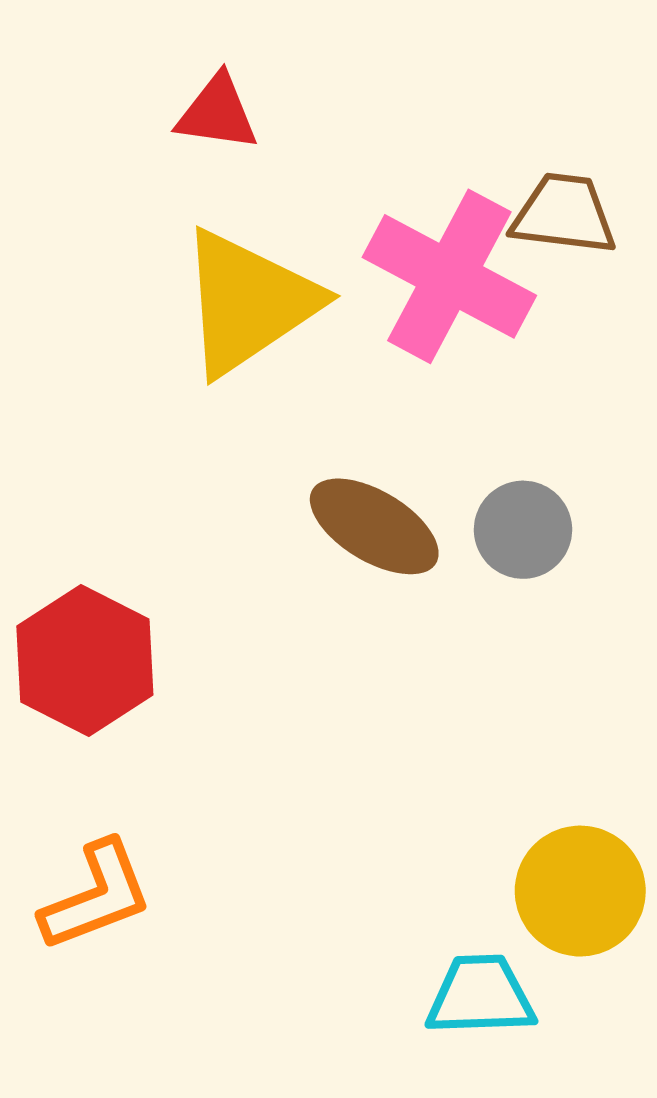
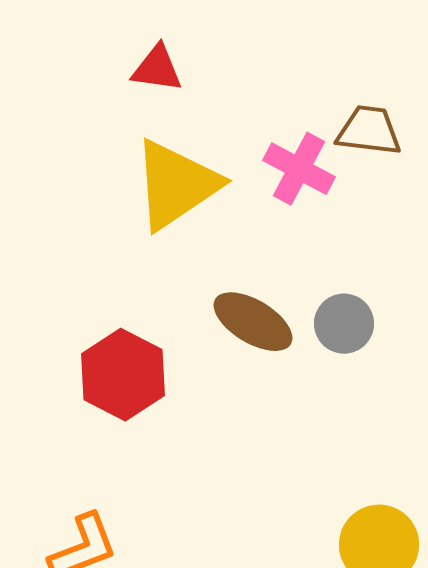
pink cross: (449, 276) -> (299, 169), size x0.7
red hexagon: (85, 661) -> (123, 375), moved

